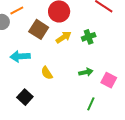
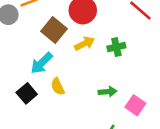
cyan arrow: (20, 56) -> (42, 63), moved, turned -48
black square: (25, 97) -> (27, 93), moved

